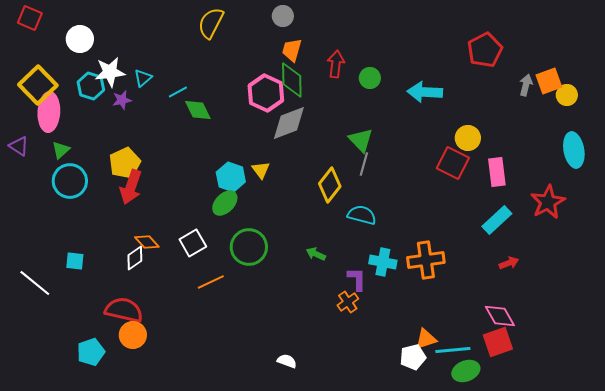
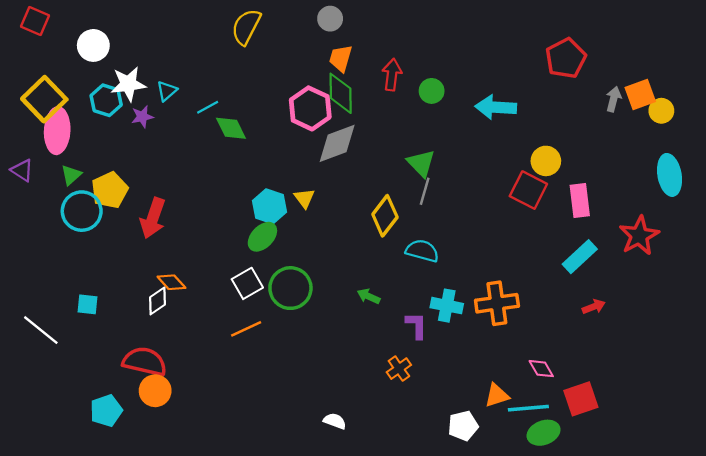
yellow pentagon: (125, 163) -> (110, 190), moved
white square: (193, 243) -> (247, 283), moved
orange cross: (348, 302) -> (399, 369), moved
pink diamond: (500, 316) -> (541, 369), moved, size x0.7
white pentagon: (413, 357) -> (463, 426), moved

